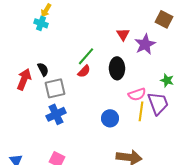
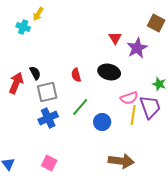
cyan cross: (41, 23) -> (23, 27), moved
green line: (86, 56) -> (80, 107), moved
black ellipse: (117, 68) -> (109, 72), turned -75
red semicircle: (84, 71) -> (76, 75), turned 120

